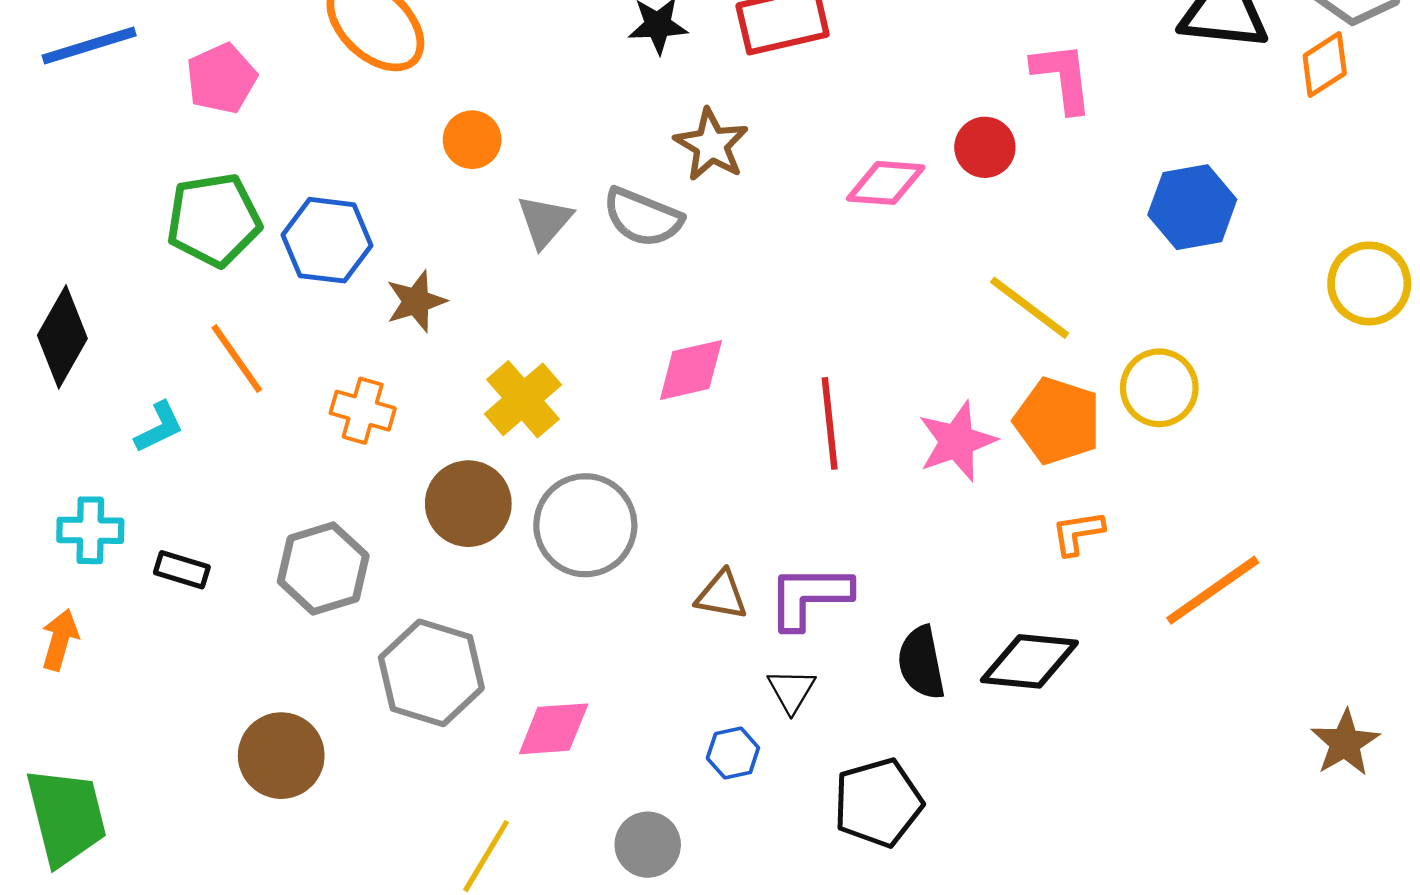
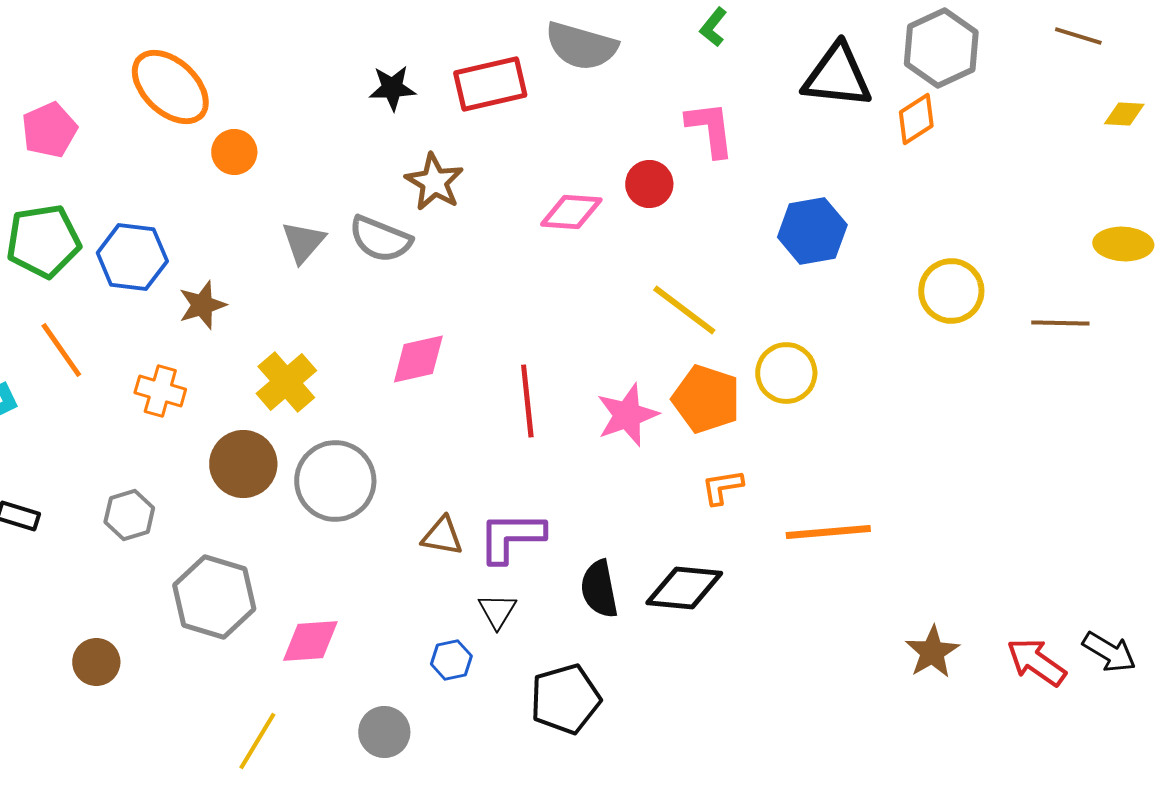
orange circle: (472, 140) -> (234, 152), moved
gray hexagon: (323, 569) -> (129, 515), size x0.7
orange line: (1213, 590) -> (828, 532), turned 30
brown circle: (281, 756) -> (96, 662), size x0.7

